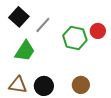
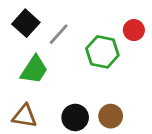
red circle: (98, 31) -> (134, 30), moved
black circle: (44, 86) -> (75, 117), moved

